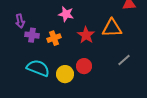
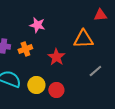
red star: (86, 35) -> (56, 57), moved
red circle: (84, 66) -> (56, 90), moved

